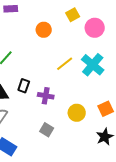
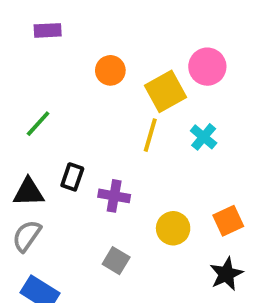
yellow square: (73, 15) -> (166, 91), moved, size x1.5
yellow line: (65, 64) -> (150, 135), turned -36
cyan cross: (93, 65) -> (204, 137), size x0.6

